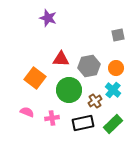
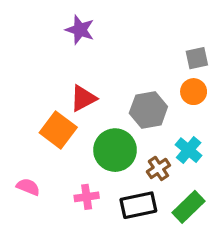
red triangle: (61, 59) -> (83, 98), moved, turned -30
orange circle: (116, 68) -> (194, 92), moved
pink semicircle: (27, 112) -> (28, 187), moved

